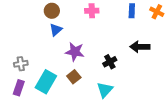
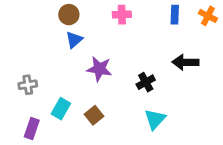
brown square: (74, 77) -> (94, 115), moved
cyan rectangle: (46, 82) -> (61, 109), size x0.7
purple rectangle: (19, 88) -> (32, 128), moved
cyan triangle: (105, 90) -> (155, 119), moved

